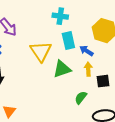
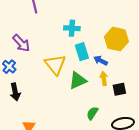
green semicircle: (81, 98) -> (92, 113), moved

